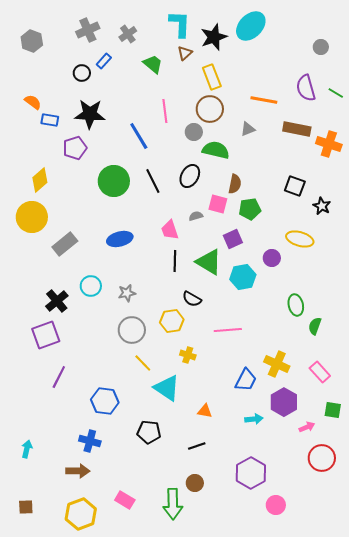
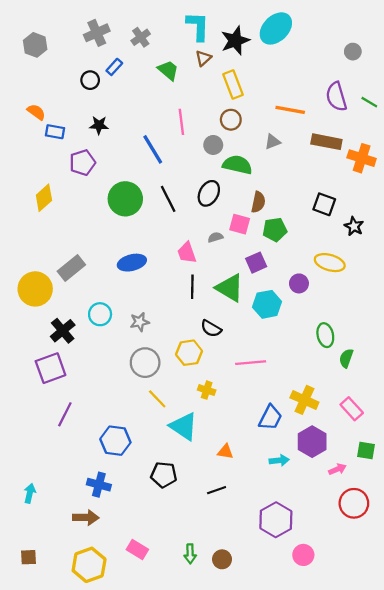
brown circle: (210, 109) -> (231, 120), size x0.7
black star: (90, 114) -> (99, 125), size x0.6
yellow circle: (32, 217) -> (35, 289), moved
brown circle: (195, 483) -> (222, 559), moved
green arrow: (173, 504) -> (190, 554), size x0.6

